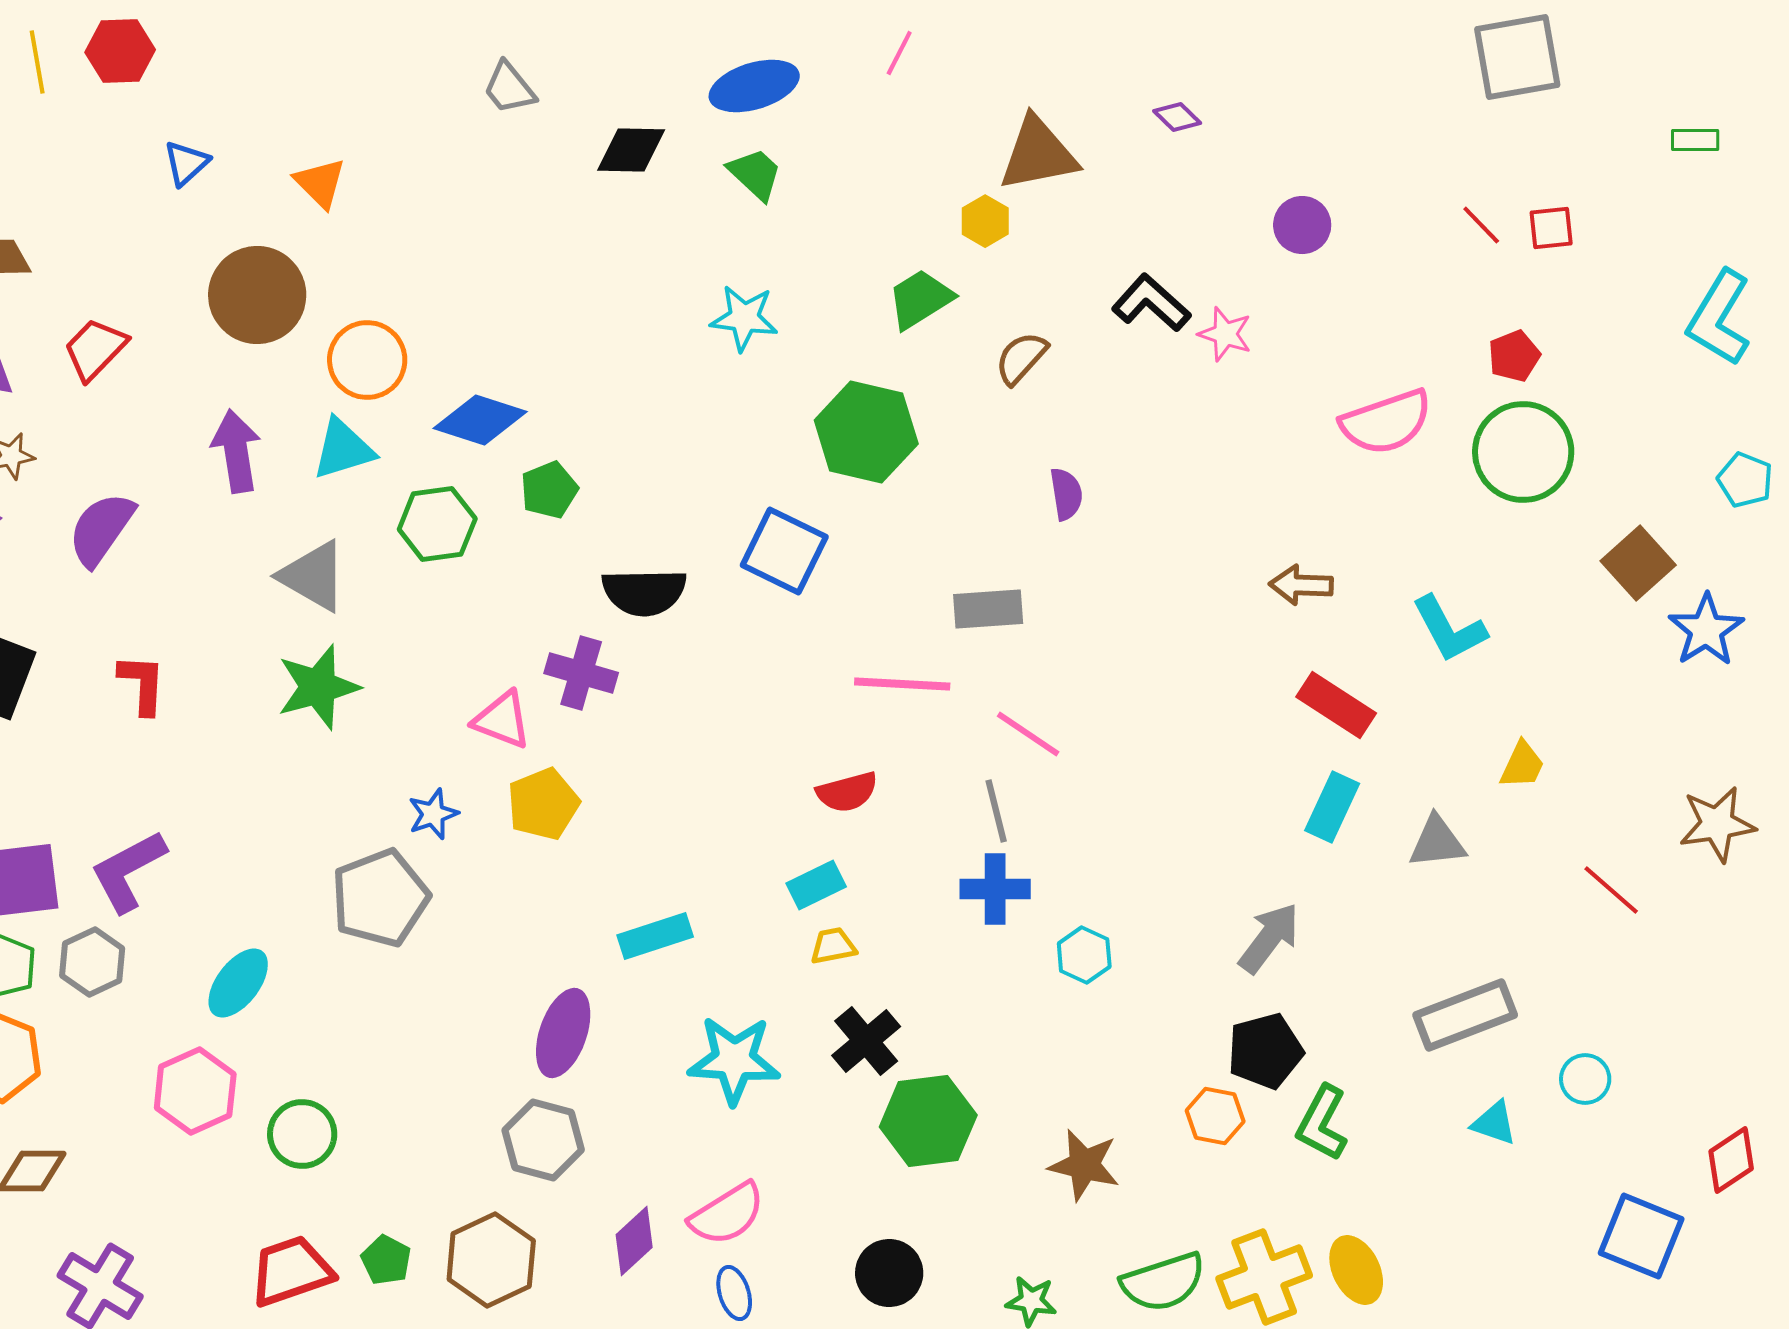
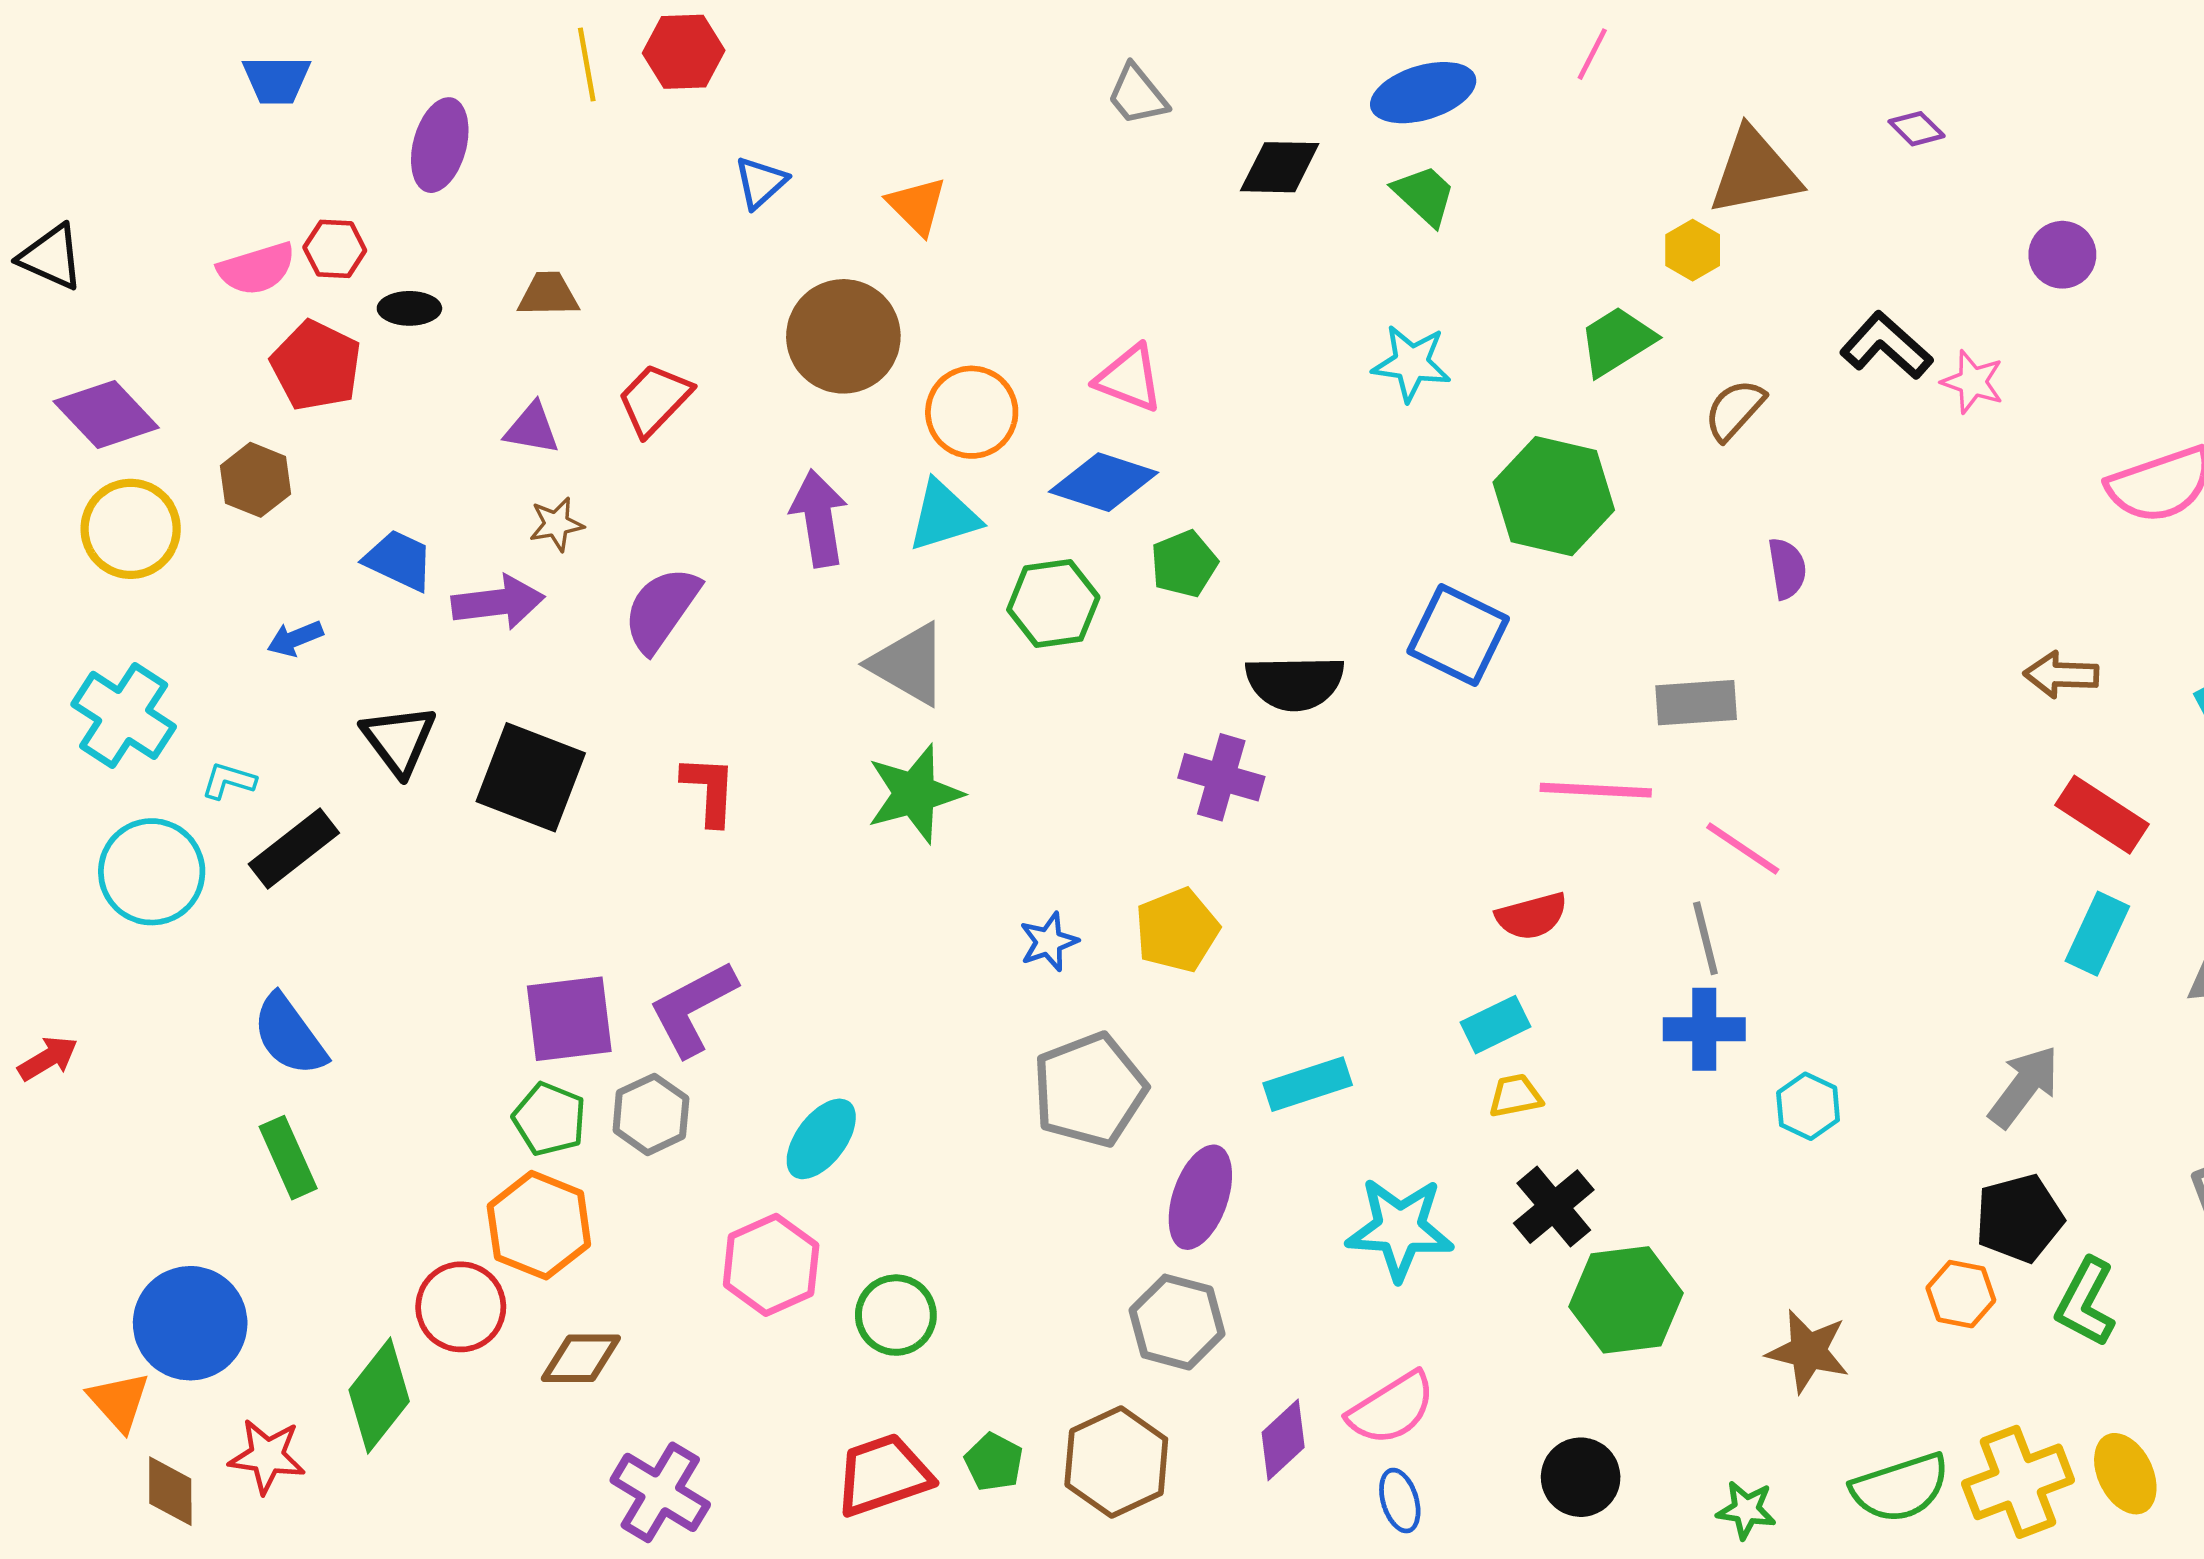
pink triangle: (502, 720) -> (1129, 378), moved
gray pentagon: (380, 898) -> (1090, 1090), moved

